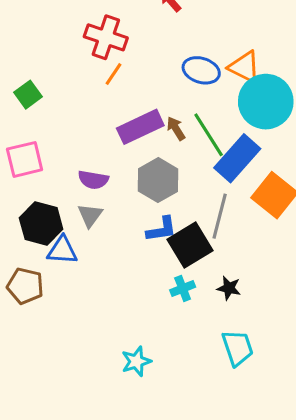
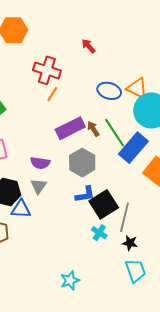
gray line: (220, 216) -> (124, 217), moved
black star: (229, 288) -> (130, 243), moved
cyan cross: (183, 289) -> (99, 233), turned -35

